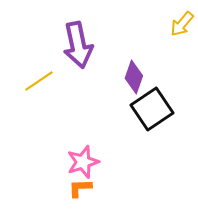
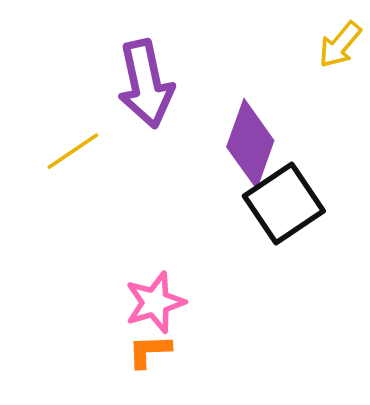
purple diamond: (134, 77) -> (250, 144), size x1.4

